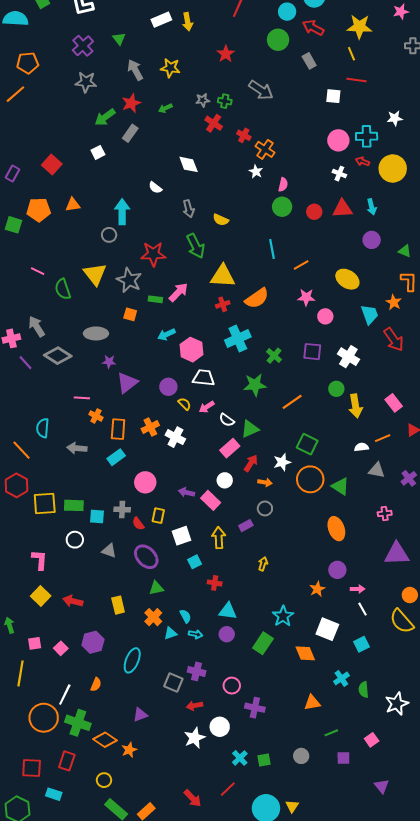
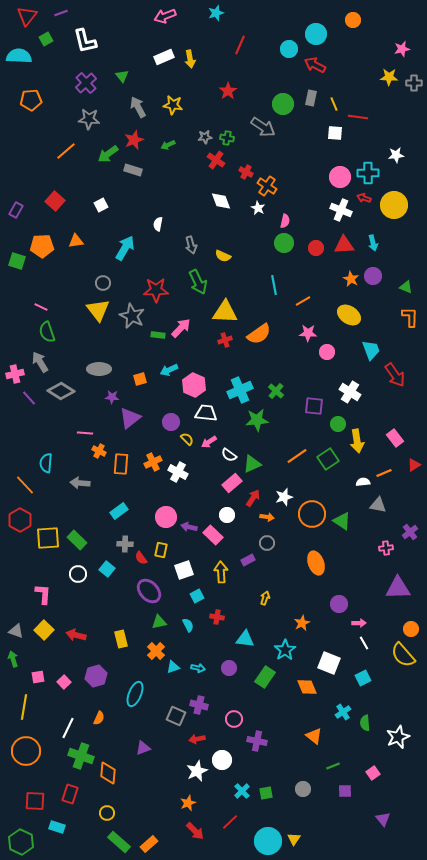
yellow star: (360, 27) -> (389, 77), moved, size x0.7
green circle: (278, 40) -> (283, 104), moved
yellow line: (351, 54) -> (334, 104), moved
gray rectangle: (309, 61) -> (311, 98), turned 42
orange line: (15, 94) -> (66, 151), moved
gray rectangle: (130, 133) -> (133, 170), turned 72
white square: (98, 152) -> (101, 205), moved
white diamond: (189, 164) -> (221, 201), moved
white cross: (339, 174) -> (341, 210), size x1.5
white semicircle: (155, 188) -> (158, 224), turned 64
cyan arrow: (122, 212) -> (125, 248), turned 30
gray circle: (109, 235) -> (103, 283), moved
green semicircle: (63, 289) -> (47, 332), moved
orange star: (394, 302) -> (351, 279), moved
orange square: (130, 314) -> (140, 379), moved, turned -32
cyan cross: (238, 338) -> (240, 390), moved
purple square: (312, 352) -> (314, 406), moved
orange line: (292, 402) -> (297, 456), moved
green square: (307, 444) -> (328, 459), moved, turned 30
cyan rectangle: (116, 457) -> (119, 511), moved
purple cross: (409, 478) -> (410, 532), moved
pink circle: (145, 482) -> (166, 517), moved
green rectangle: (74, 505) -> (77, 540), turned 42
cyan square: (97, 517) -> (107, 569), moved, turned 35
orange ellipse: (336, 529) -> (316, 563), moved
gray triangle: (109, 551) -> (16, 631), moved
orange star: (317, 589) -> (302, 623), moved
cyan triangle: (228, 611) -> (245, 639), moved
cyan semicircle: (185, 616) -> (188, 625), moved
orange triangle: (312, 703) -> (314, 736), turned 48
orange circle: (44, 718) -> (26, 751), moved
orange diamond: (105, 740) -> (108, 773), turned 60
orange star: (129, 750) -> (188, 803), moved

